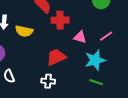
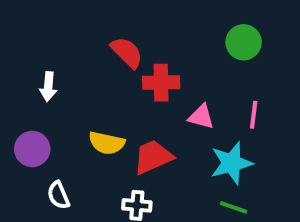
yellow semicircle: (24, 31) -> (107, 143), moved
pink line: (106, 36) -> (254, 115), turned -48

